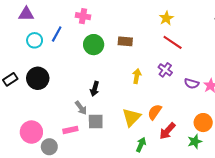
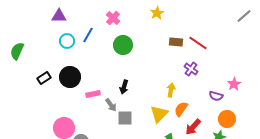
pink cross: (83, 16) -> (113, 18), turned 32
yellow star: (166, 18) -> (157, 13), moved
brown rectangle: (125, 41) -> (176, 42), moved
yellow arrow: (137, 76) -> (171, 90), moved
purple semicircle: (192, 84) -> (216, 96), moved
pink rectangle: (70, 130) -> (93, 94), moved

